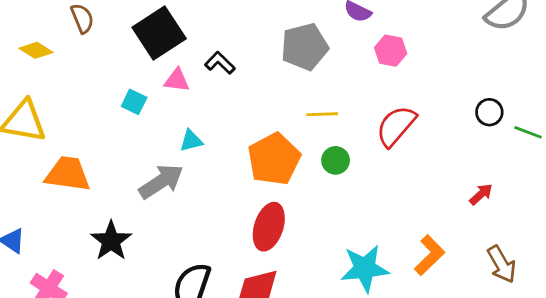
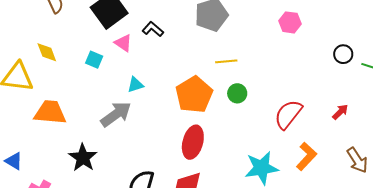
yellow diamond: (36, 50) -> (47, 52), moved, turned 40
pink hexagon: (391, 51) -> (290, 22), moved
pink triangle: (177, 80) -> (123, 43), turned 30
red semicircle: (396, 126) -> (288, 114), moved

